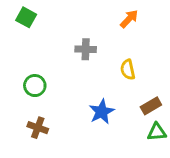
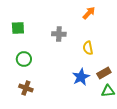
green square: (26, 17) -> (18, 28), moved, turned -32
blue star: (102, 112) -> (81, 77), moved

